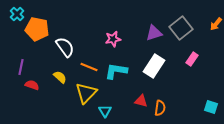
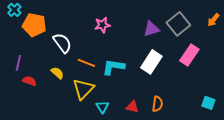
pink star: (113, 39) -> (102, 25), moved
pink rectangle: (192, 59) -> (189, 55), size x1.5
red triangle: (141, 101) -> (132, 107), moved

